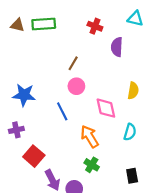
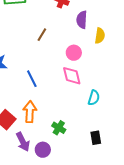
pink circle: (76, 86) -> (74, 53), moved
yellow semicircle: (133, 91) -> (100, 36), moved
orange arrow: (90, 136) -> (30, 112), moved, turned 35

